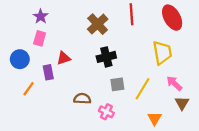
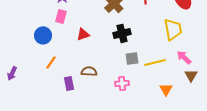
purple rectangle: (48, 72) -> (69, 83), moved
yellow line: (143, 89) -> (155, 62), turned 45
brown semicircle: (82, 99) -> (89, 71), moved
pink cross: (106, 112) -> (122, 83), turned -32

